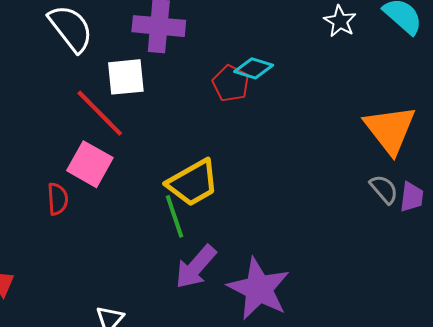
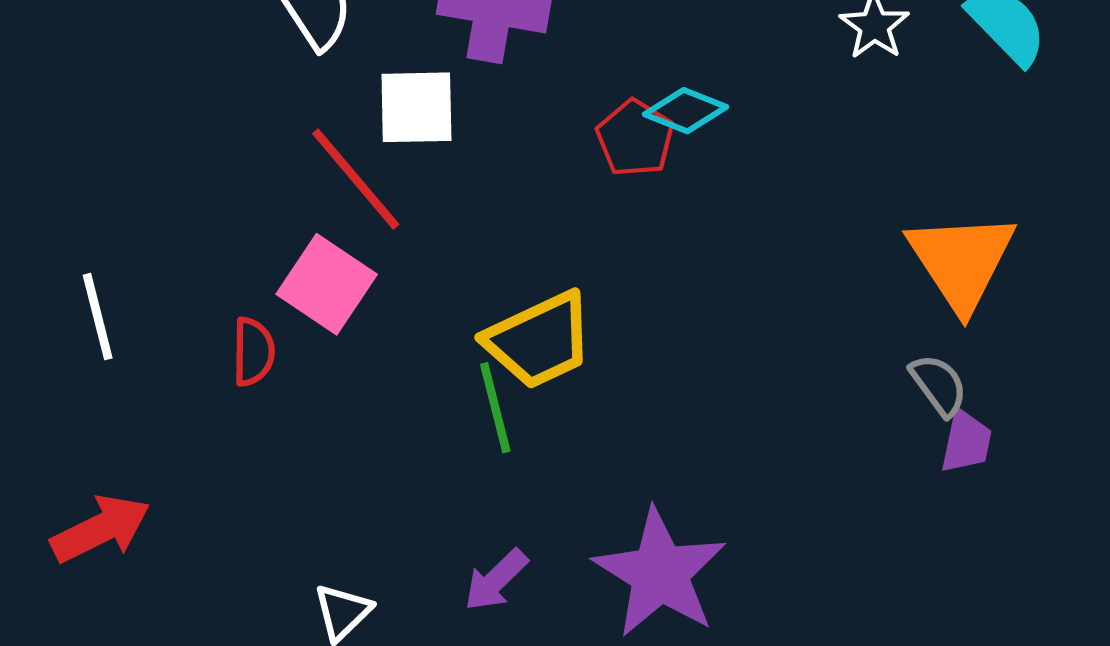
purple trapezoid: (412, 197) -> (966, 442), moved
purple arrow: (196, 267) -> (496, 580), moved, size x0.7

